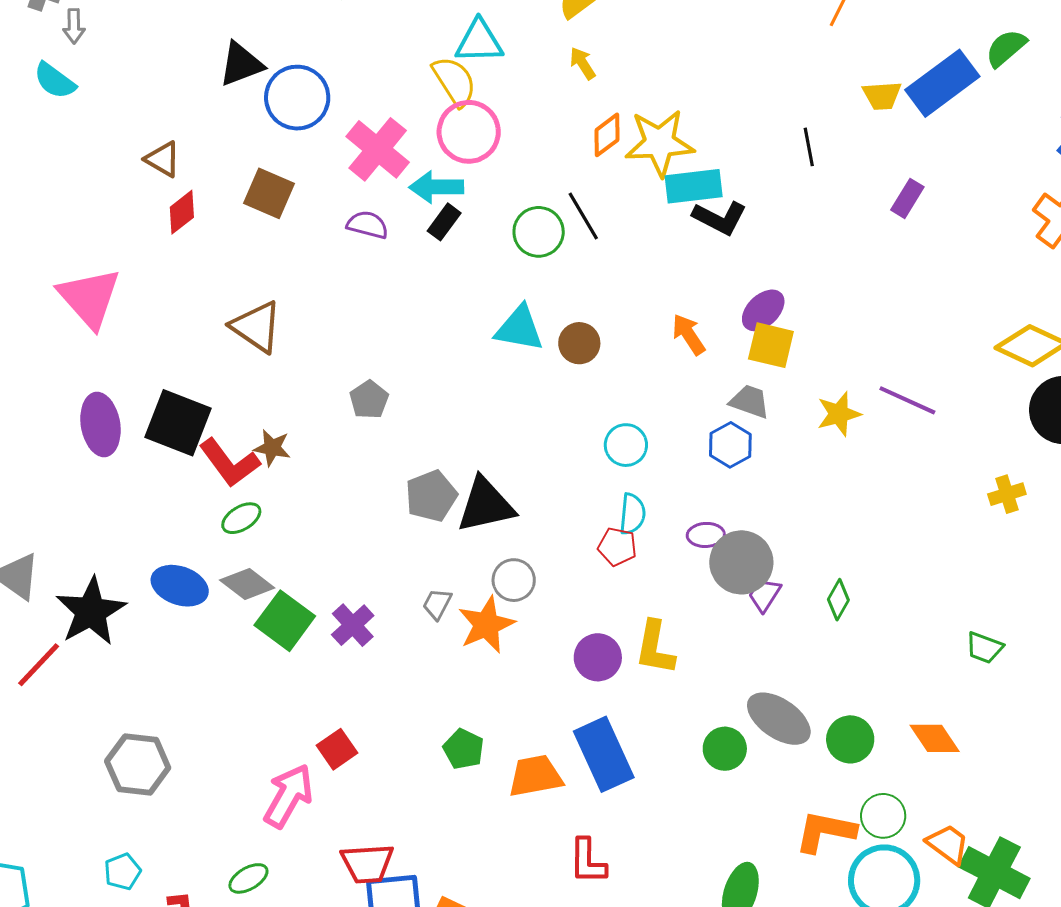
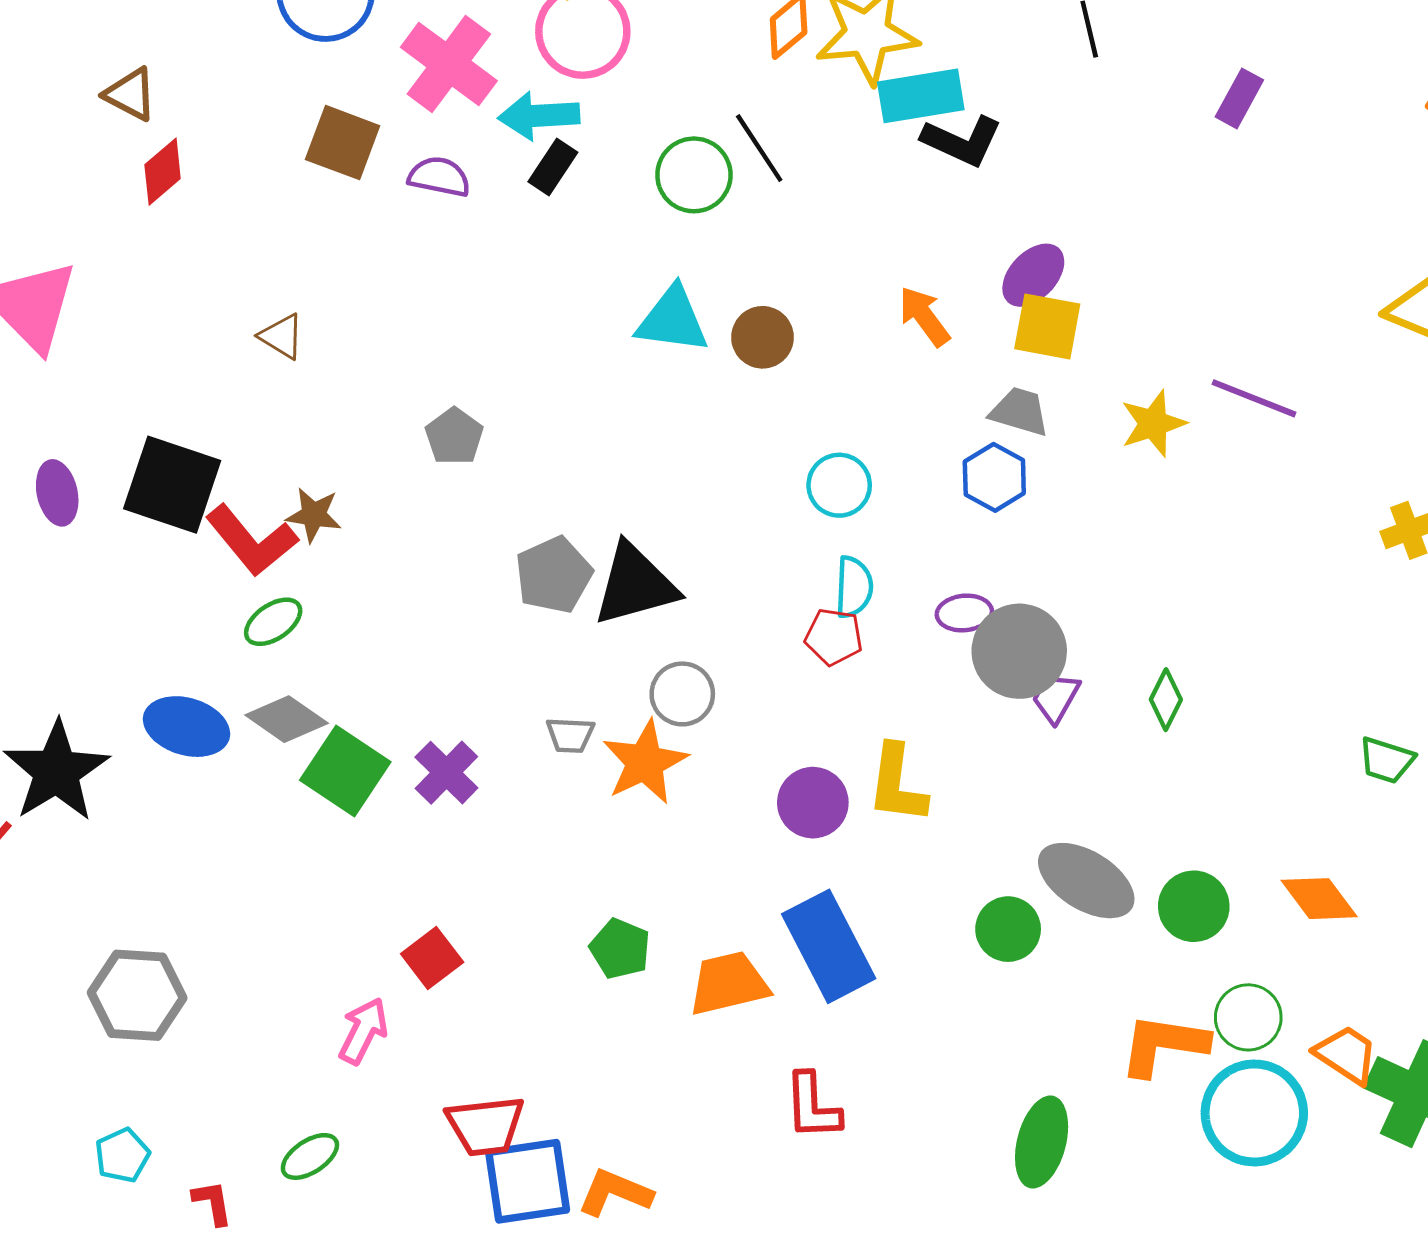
brown square: (269, 193) -> (343, 143), moved
brown triangle: (256, 327) -> (282, 336), size x0.6
purple ellipse: (101, 424) -> (57, 493), size x0.7
gray trapezoid: (437, 604) -> (570, 735), turned -112
pink arrow: (288, 796) -> (363, 1031), size x0.7

